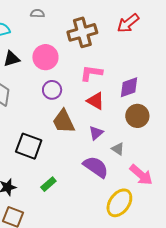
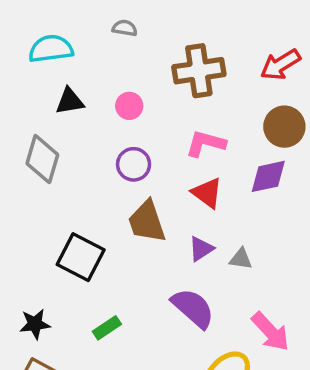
pink circle: (45, 57) -> (129, 106), size x0.6
brown circle: (137, 116) -> (284, 127), moved
gray triangle: (118, 149) -> (241, 259), moved, turned -32

